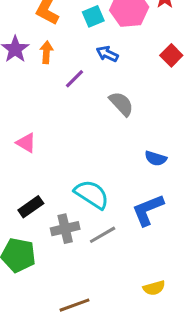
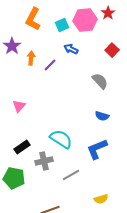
orange arrow: (46, 52) -> (31, 58), moved
gray semicircle: (121, 104) -> (100, 81), moved
pink triangle: (26, 143) -> (19, 106), turned 40
gray line: (103, 235) -> (71, 175), moved

